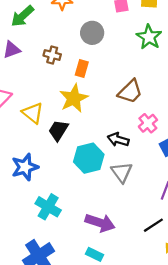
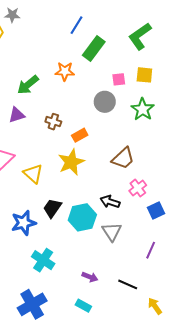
gray circle: (92, 33) -> (105, 102), moved
orange rectangle: (82, 69) -> (80, 135), turned 42
black trapezoid: (58, 130) -> (52, 208), moved
purple arrow: (100, 223) -> (90, 277), size x0.6
black line: (153, 225) -> (128, 284), moved, turned 54

